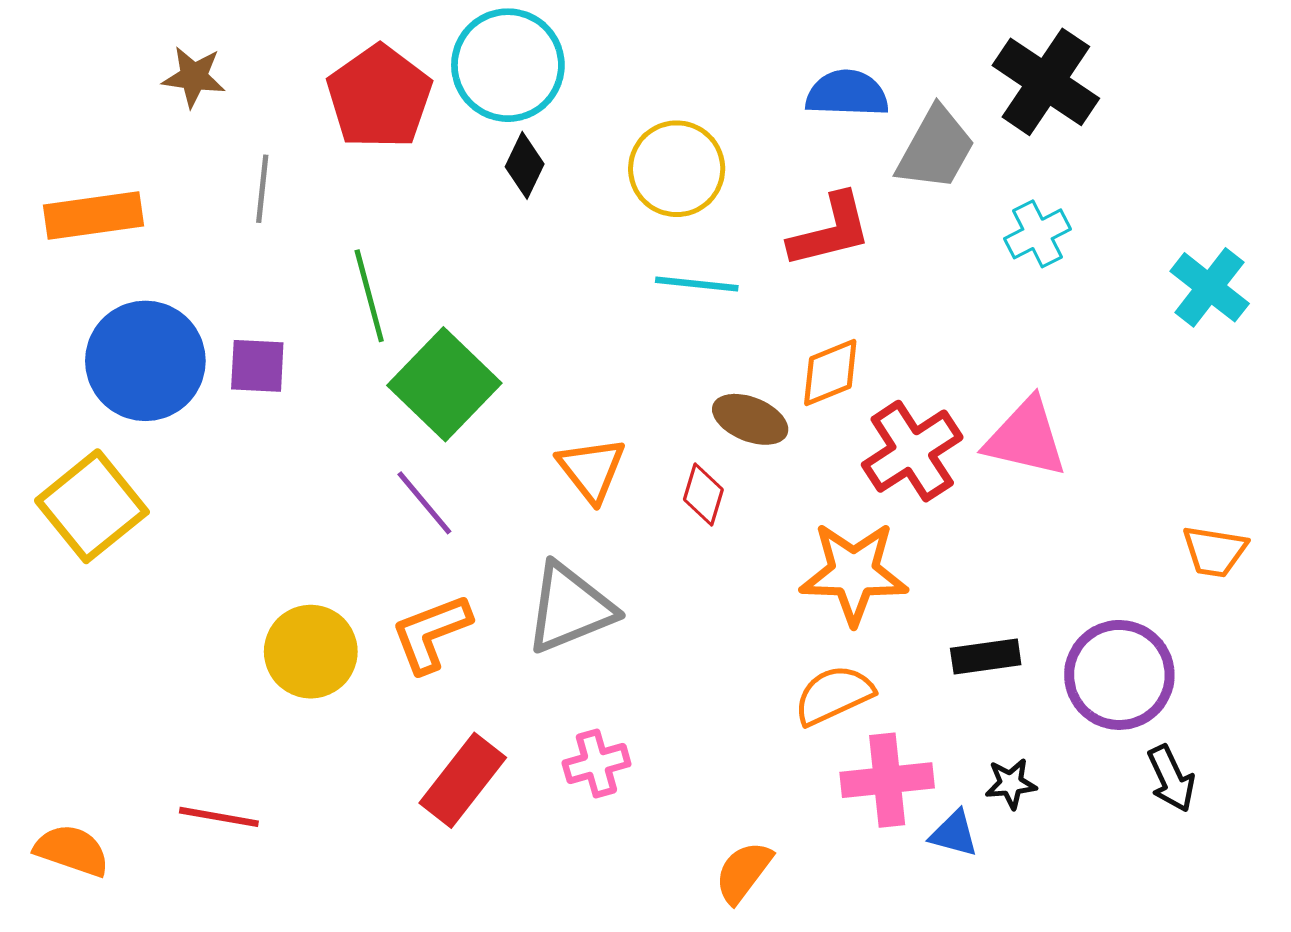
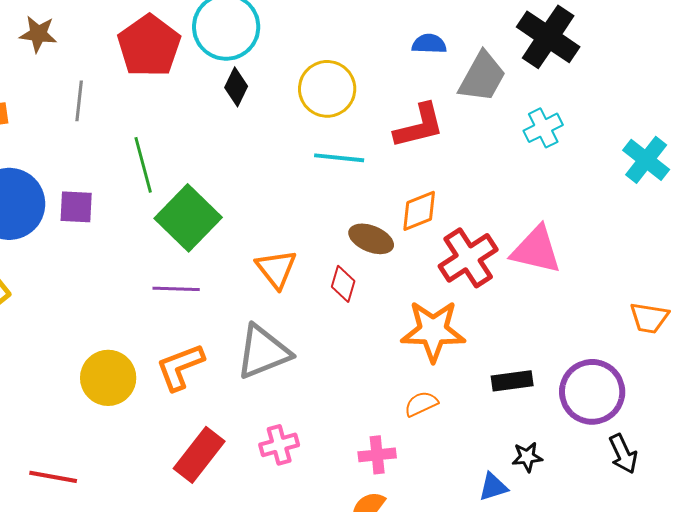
blue semicircle: (847, 94) -> (429, 44), size x0.7
purple line: (424, 503) -> (176, 289), turned -48
orange semicircle: (834, 695) -> (421, 404), size x0.7
pink cross: (887, 780) -> (377, 455), moved, size x0.7
blue triangle: (954, 834) -> (493, 487), turned -32

